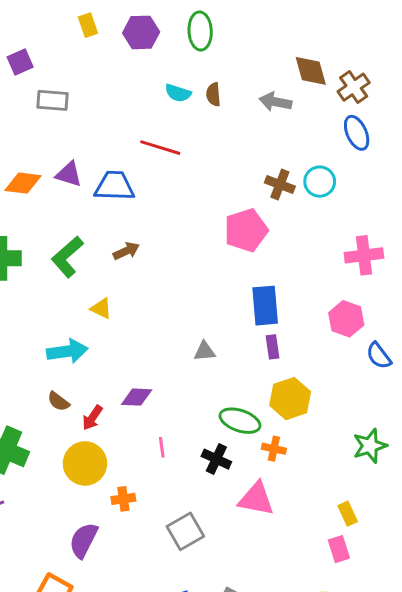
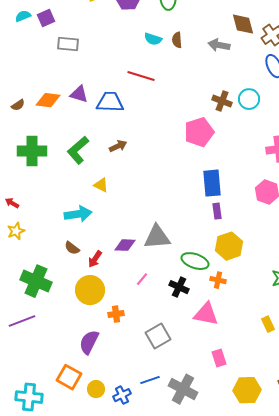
gray triangle: (205, 351) -> (157, 237), moved, size x1.8
pink line: (162, 447) -> (142, 279), turned 48
pink rectangle: (339, 549) -> (219, 358), moved

